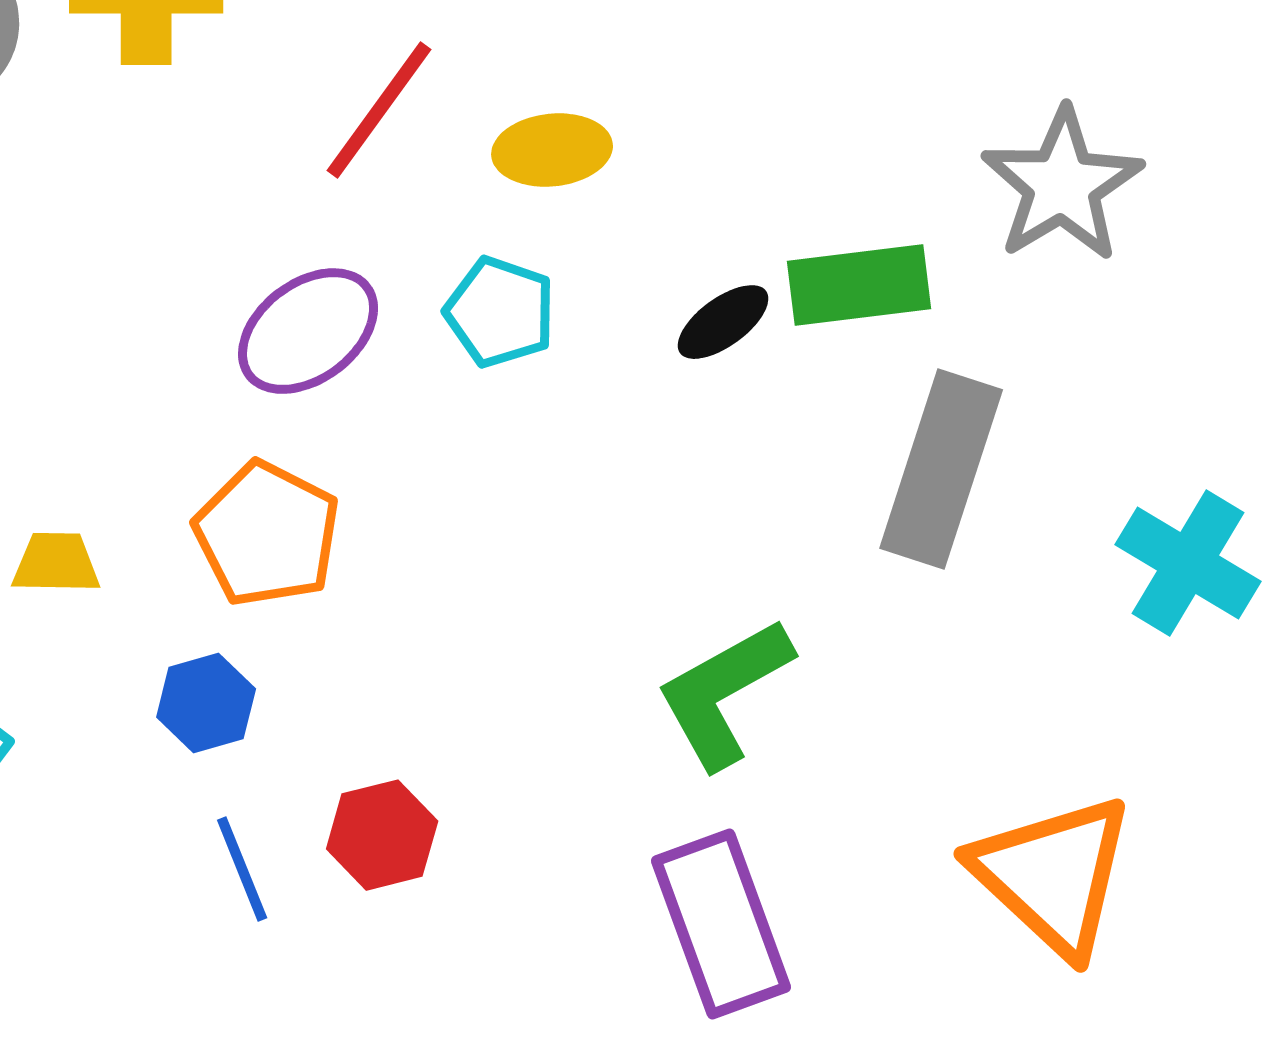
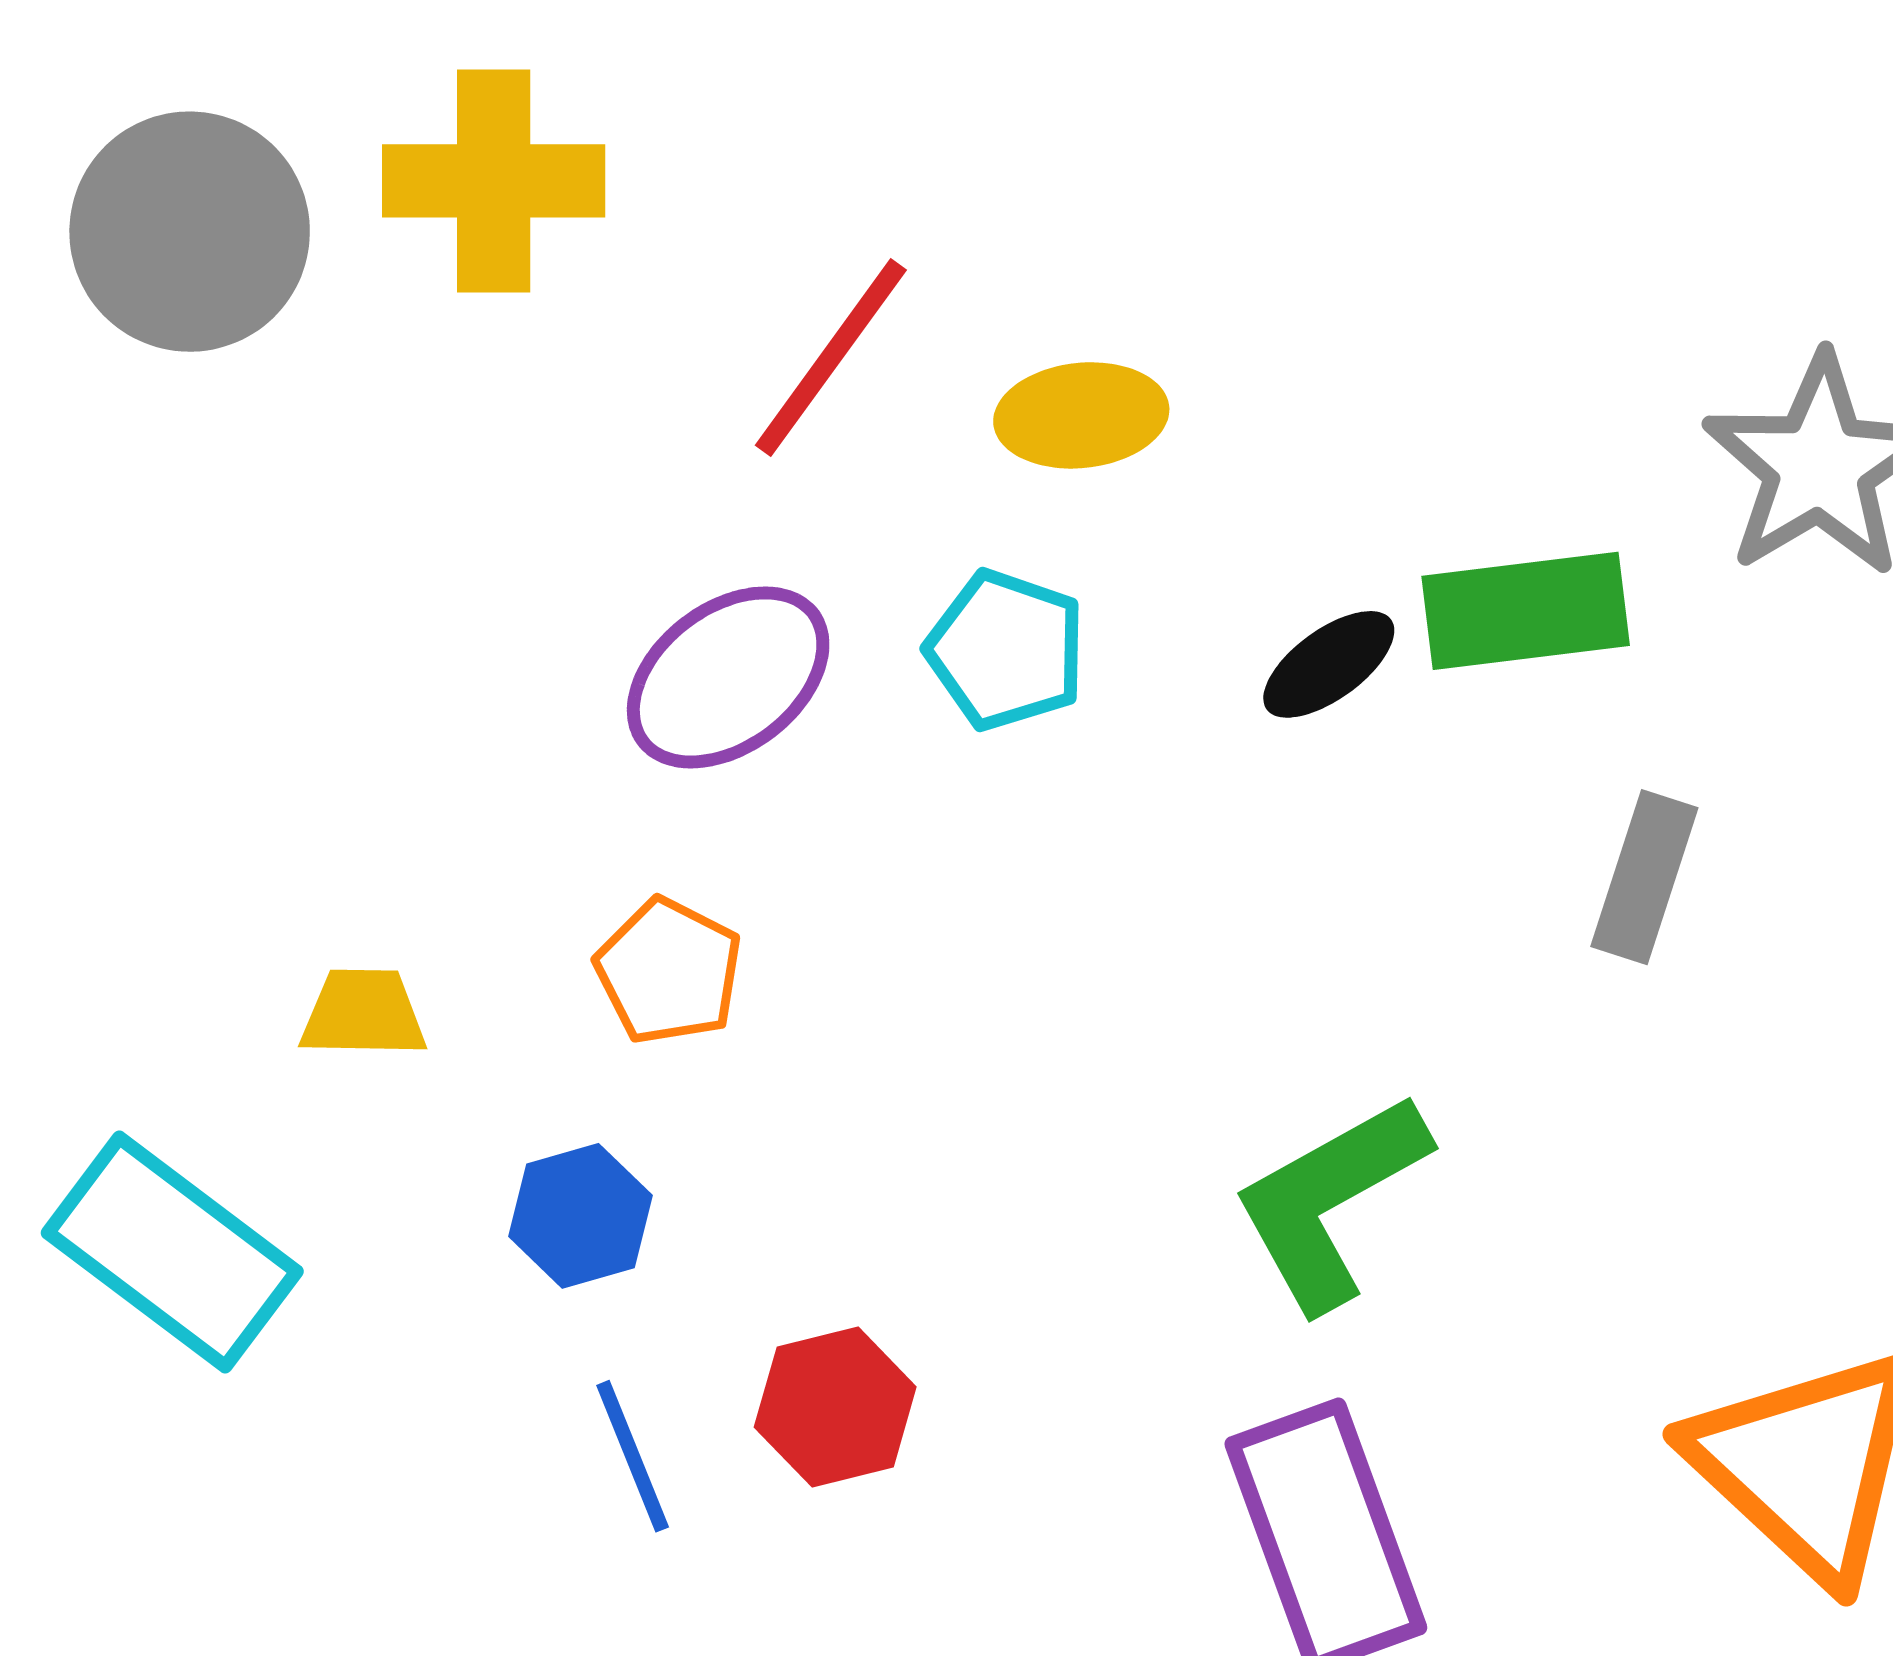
gray rectangle: (941, 469) -> (1644, 877), size x0.6
orange pentagon: (267, 534) -> (669, 971), size x0.7

